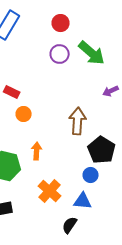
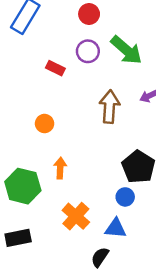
red rectangle: (12, 92) -> (55, 68), moved
brown arrow: (78, 121) -> (110, 107), moved

